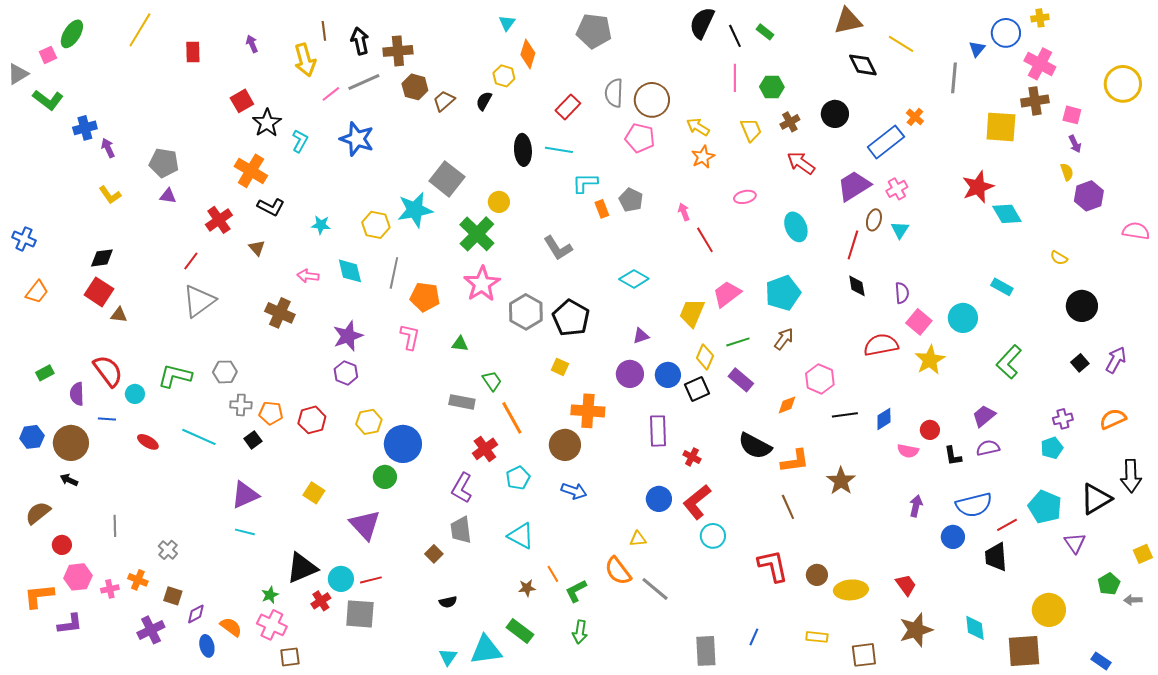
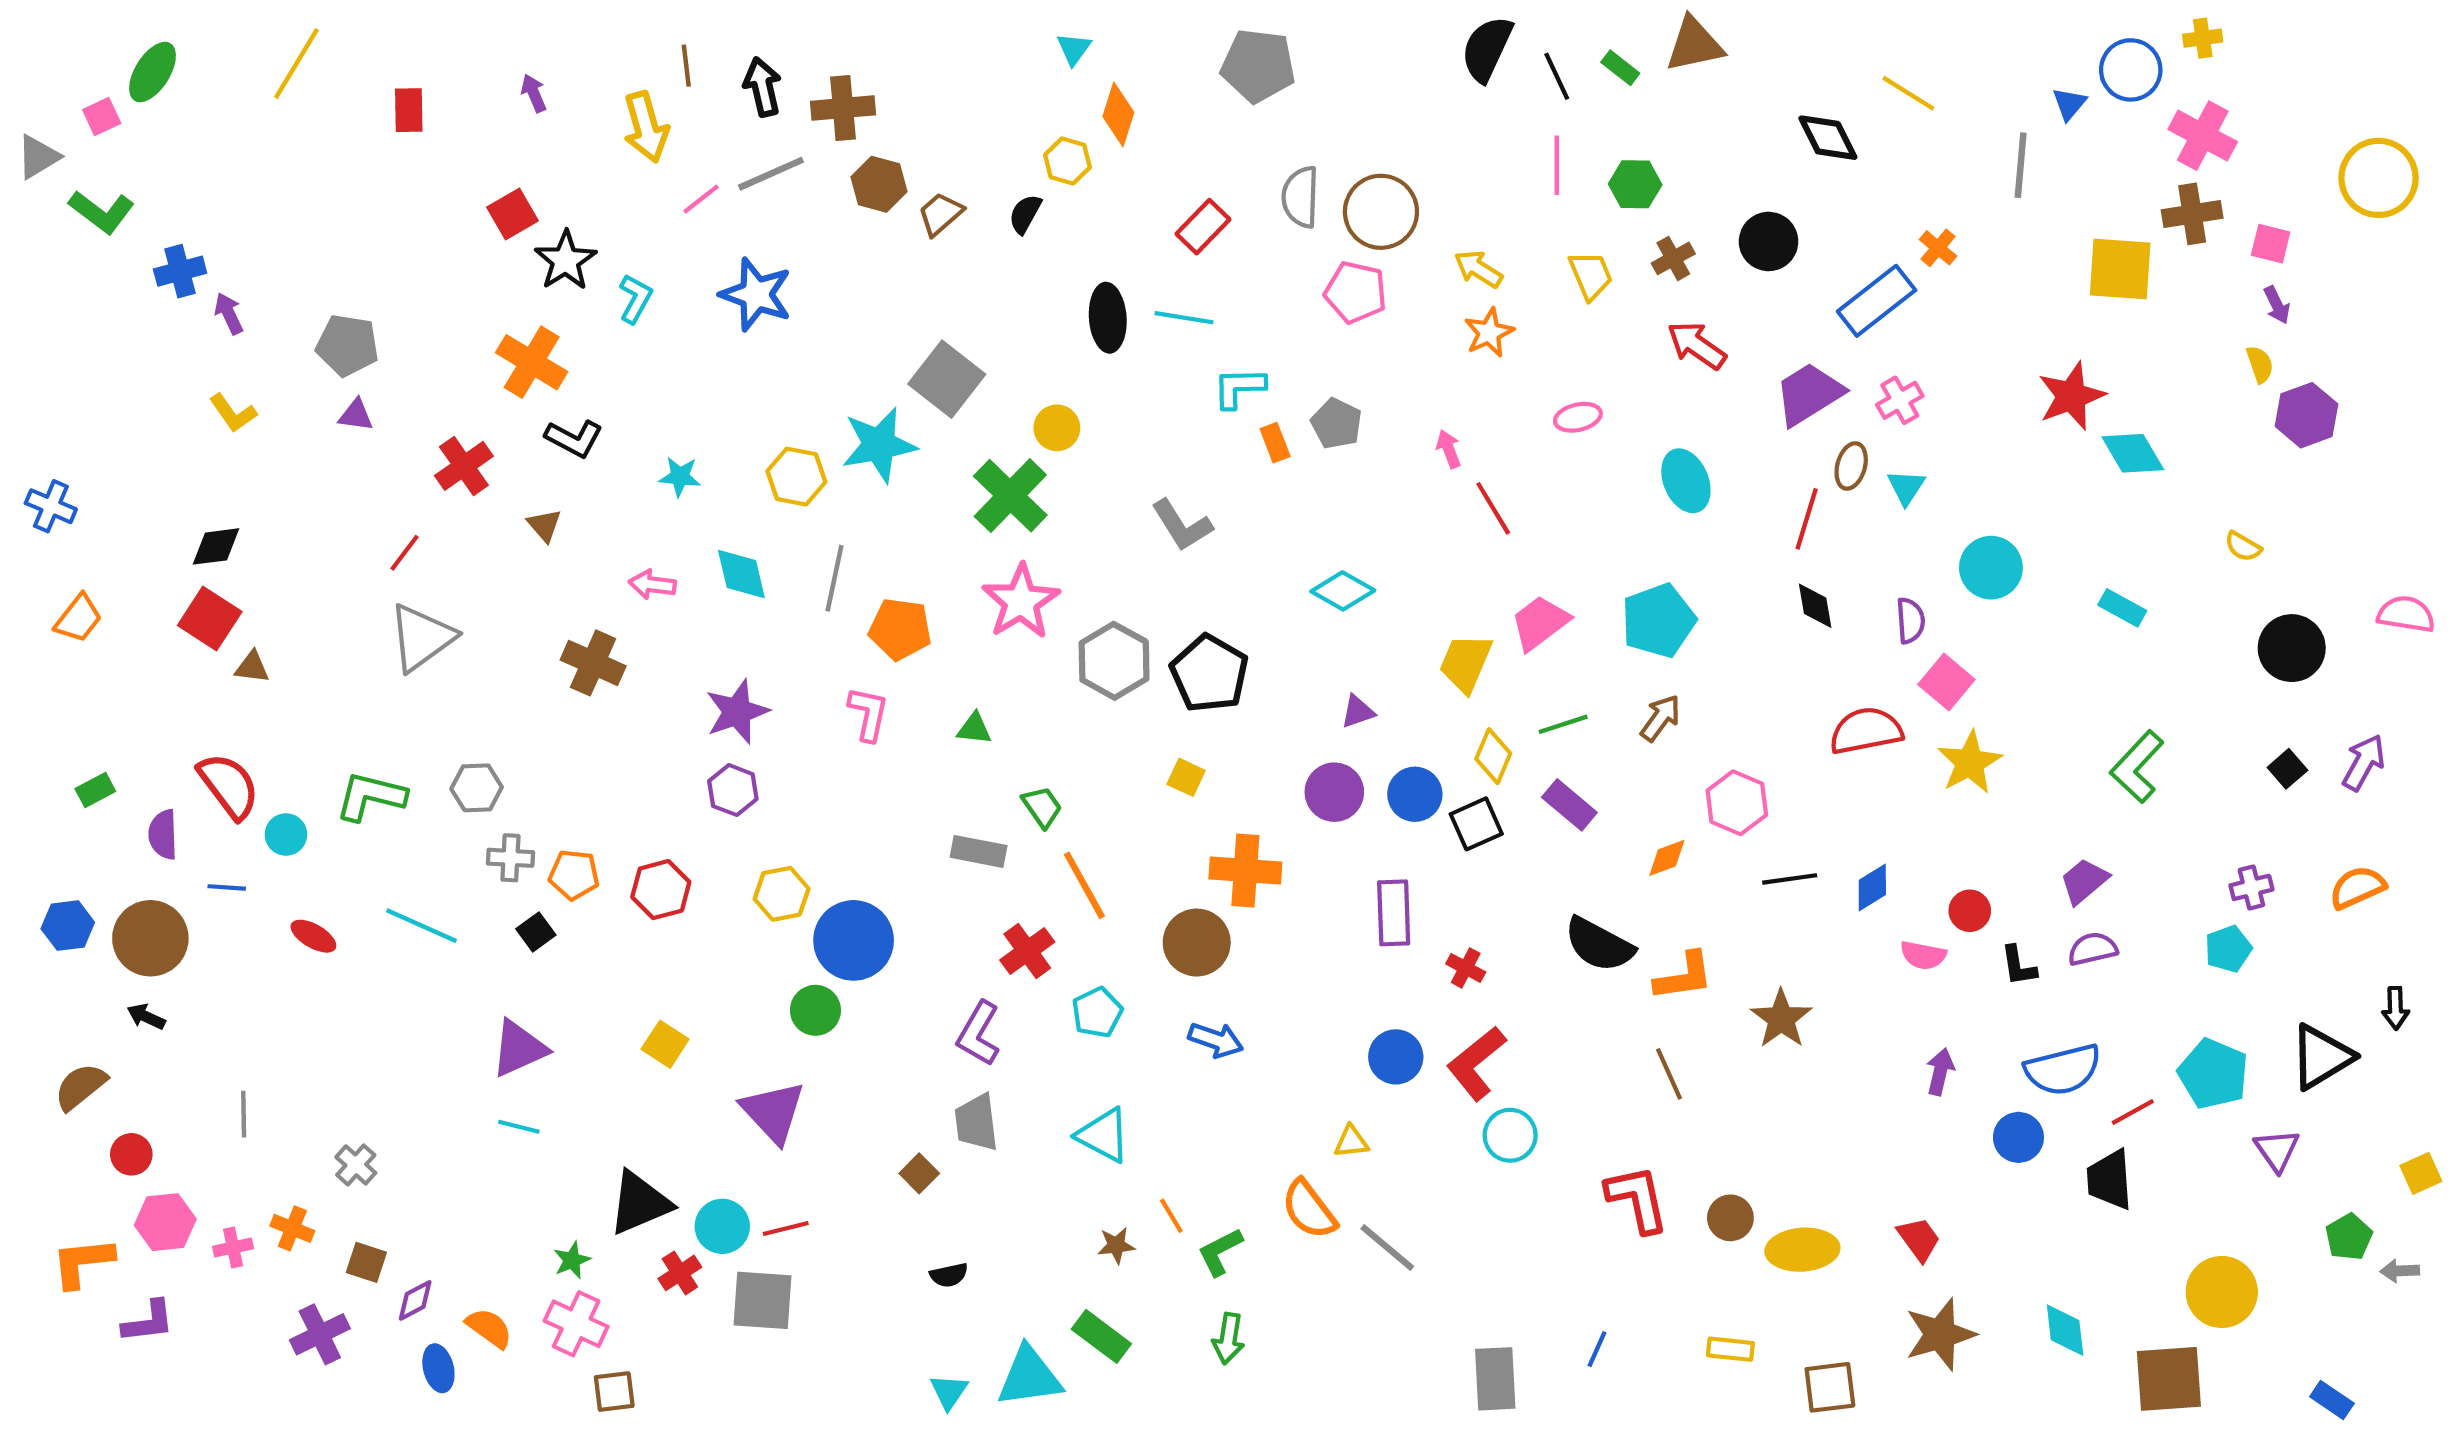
brown triangle: (848, 21) -> (1694, 44), moved
pink semicircle: (1136, 231) -> (2406, 614), moved
cyan circle: (963, 318) -> (1991, 568), moved
black arrow: (1131, 476) -> (2395, 1008), size x0.6

